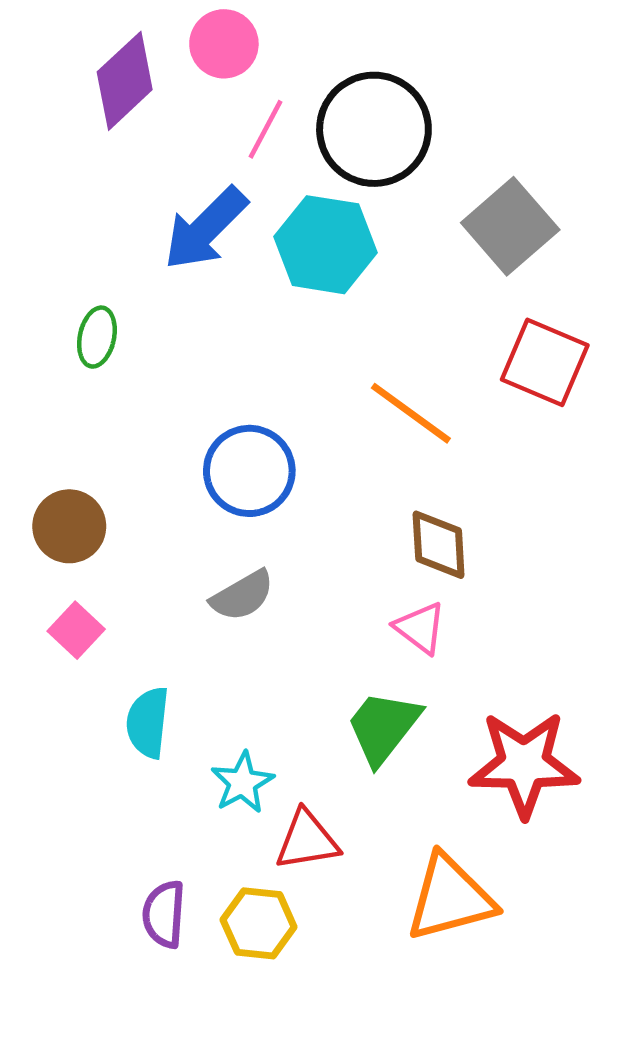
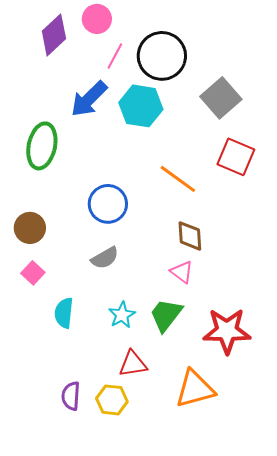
green ellipse: (97, 337) -> (42, 146), size x1.8
cyan star: (242, 783) -> (122, 315), moved

